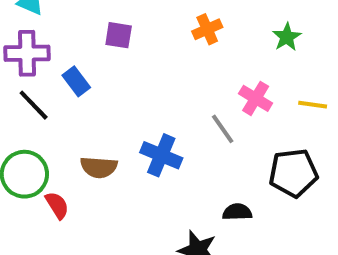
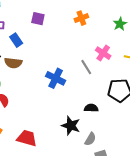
brown semicircle: (99, 167) -> (13, 63), moved

